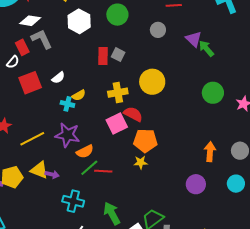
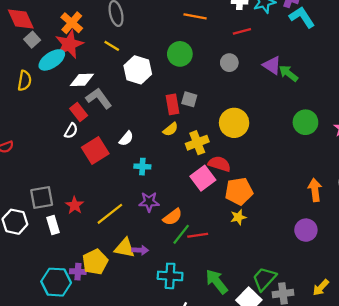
yellow semicircle: (79, 95) -> (171, 129), moved
purple star: (67, 135) -> (149, 202), size x0.7

